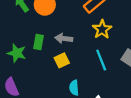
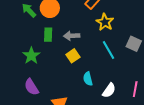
green rectangle: (39, 42) -> (48, 35), moved
green star: (17, 53) -> (31, 56), turned 30

